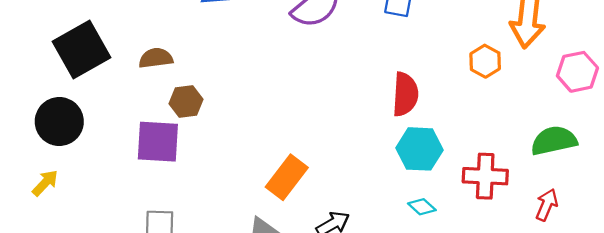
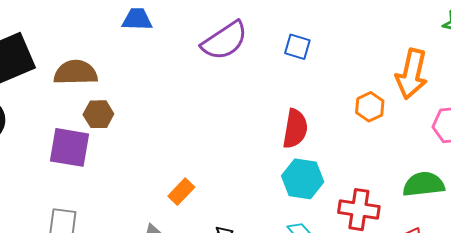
brown semicircle: (156, 58) -> (76, 73), size x1.4
orange rectangle: (287, 177) -> (181, 192), size x0.7

